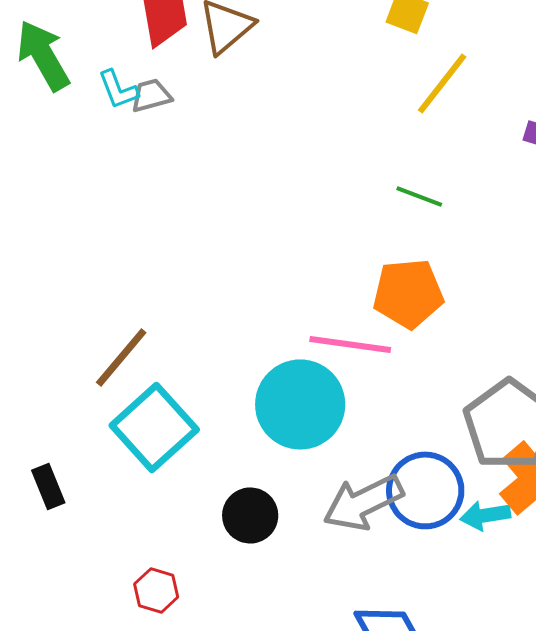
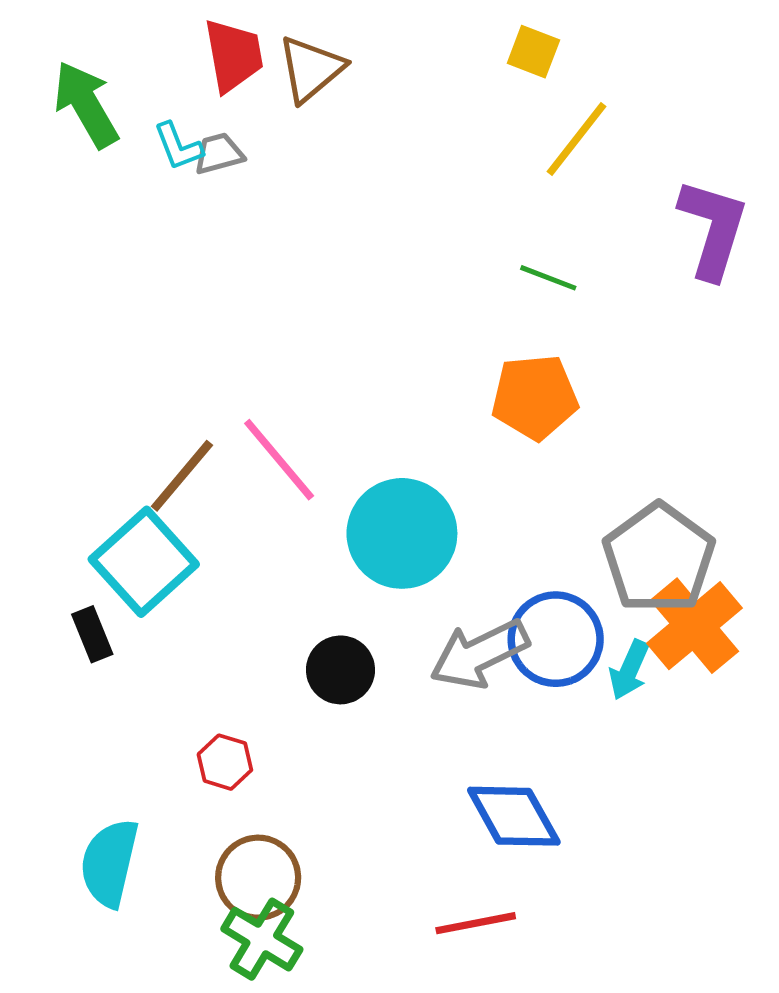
pink line: (350, 344) -> (279, 460), moved, turned 42
cyan square: (154, 427) -> (144, 562), moved
cyan arrow: (485, 515) -> (629, 670), turned -57

